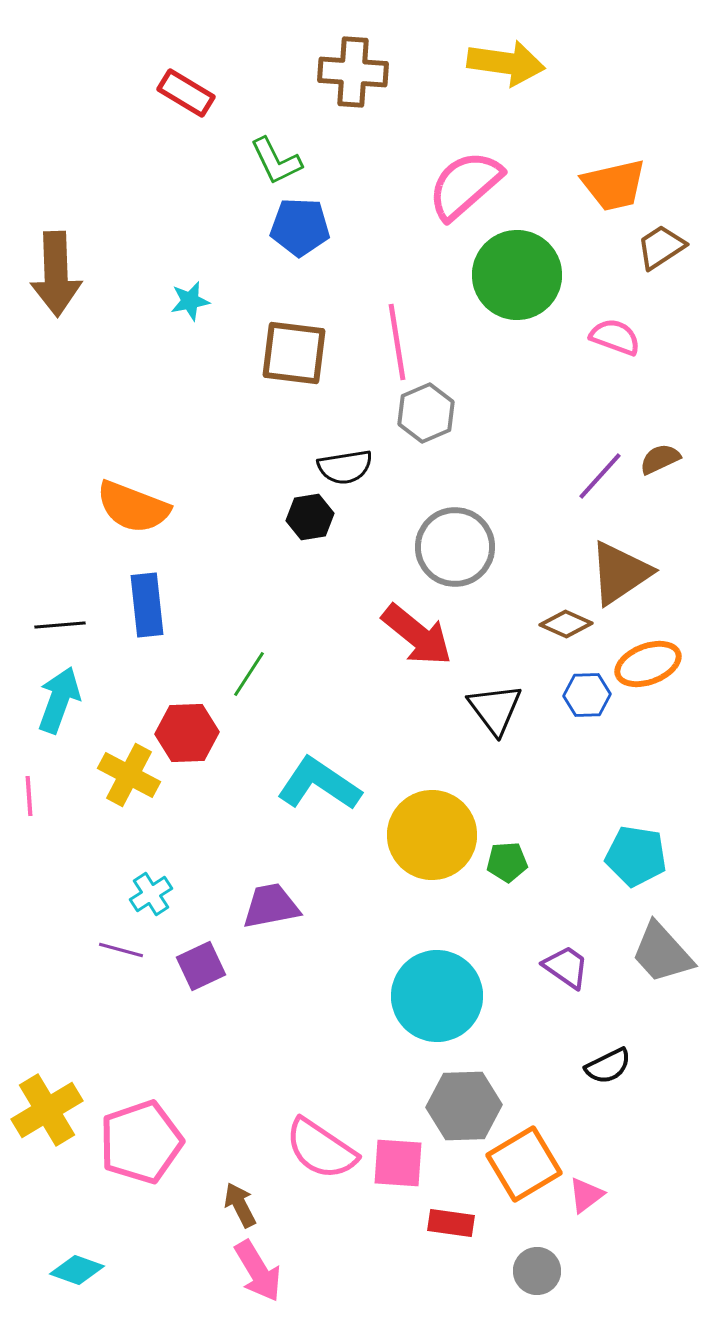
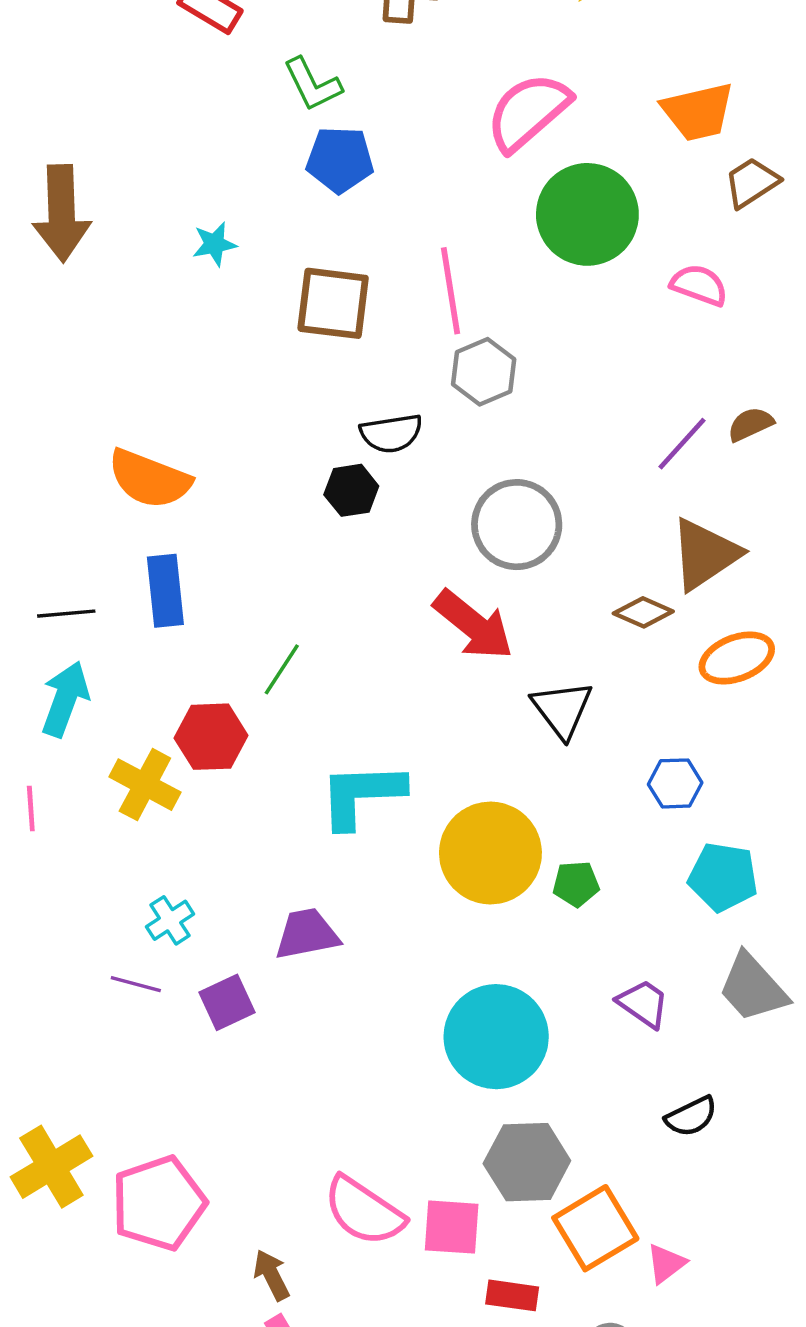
blue hexagon: (587, 695) -> (675, 783), moved
cyan L-shape: (319, 784) -> (362, 795), turned -36

